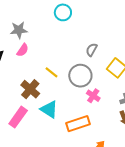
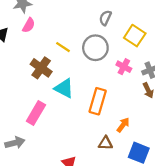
pink cross: (93, 96) -> (124, 67), moved
pink rectangle: (18, 117) -> (36, 113), moved
orange rectangle: (78, 124) -> (98, 101), turned -50

